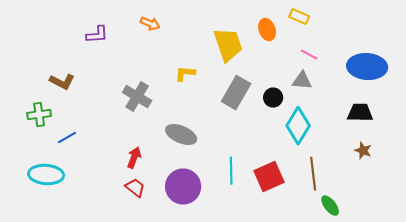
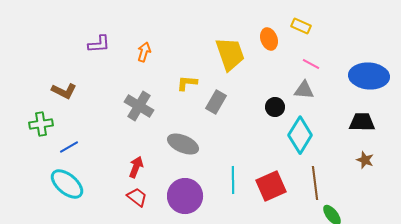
orange arrow: (150, 24) -> (144, 52), moved, turned -96
gray rectangle: (236, 93) -> (216, 102), moved, size x0.7
cyan ellipse: (46, 175) -> (67, 184), moved, turned 36

